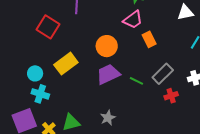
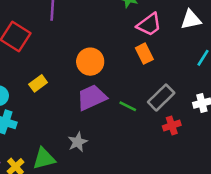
pink trapezoid: (133, 20) -> (149, 25), moved
yellow rectangle: (66, 64) -> (38, 83), size x0.6
gray star: (108, 118) -> (78, 142), moved

